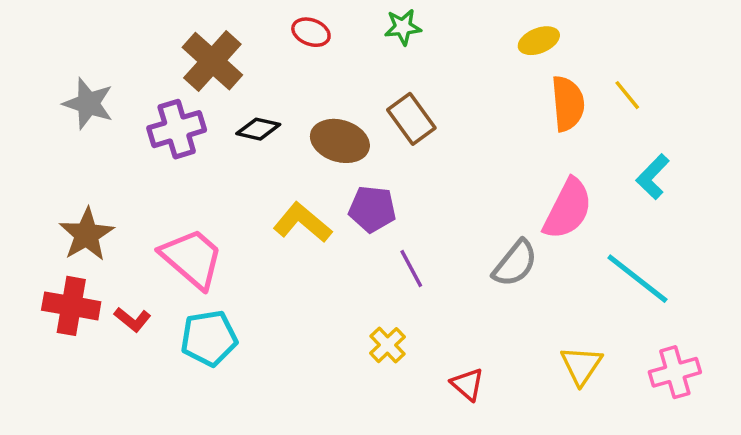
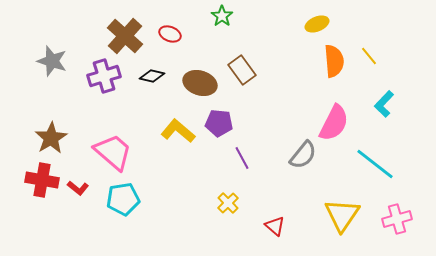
green star: (403, 27) -> (222, 16), moved, turned -30
red ellipse: (311, 32) -> (170, 34), moved
yellow triangle: (581, 365) -> (342, 215), size x1.4

